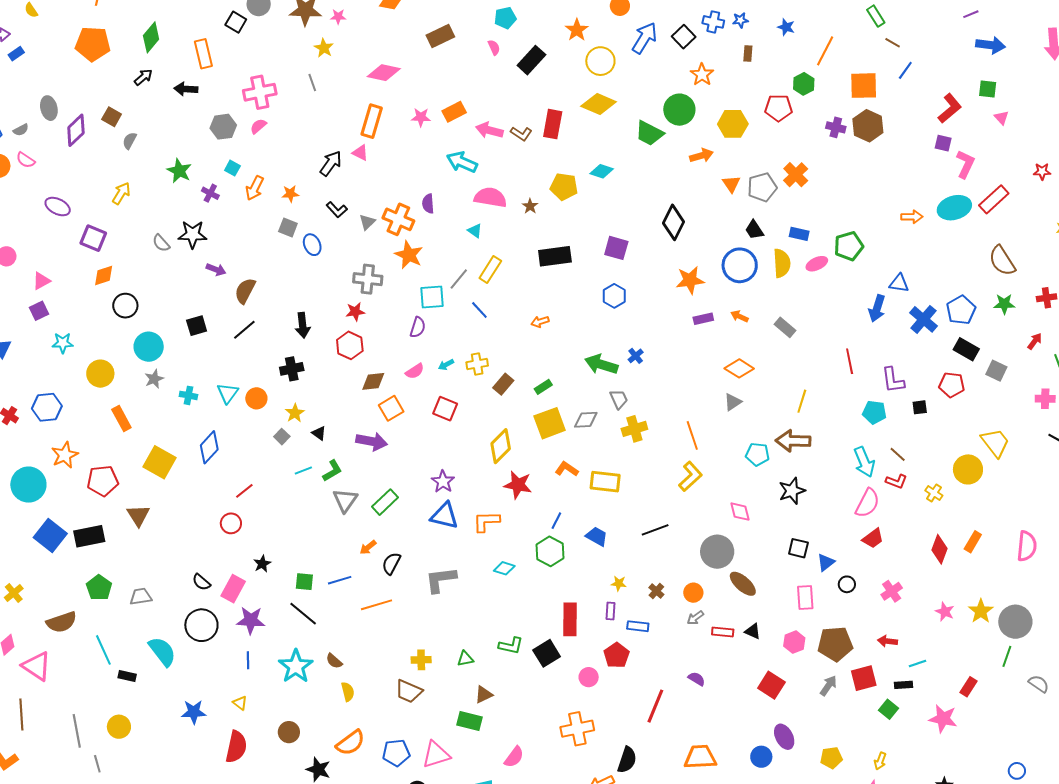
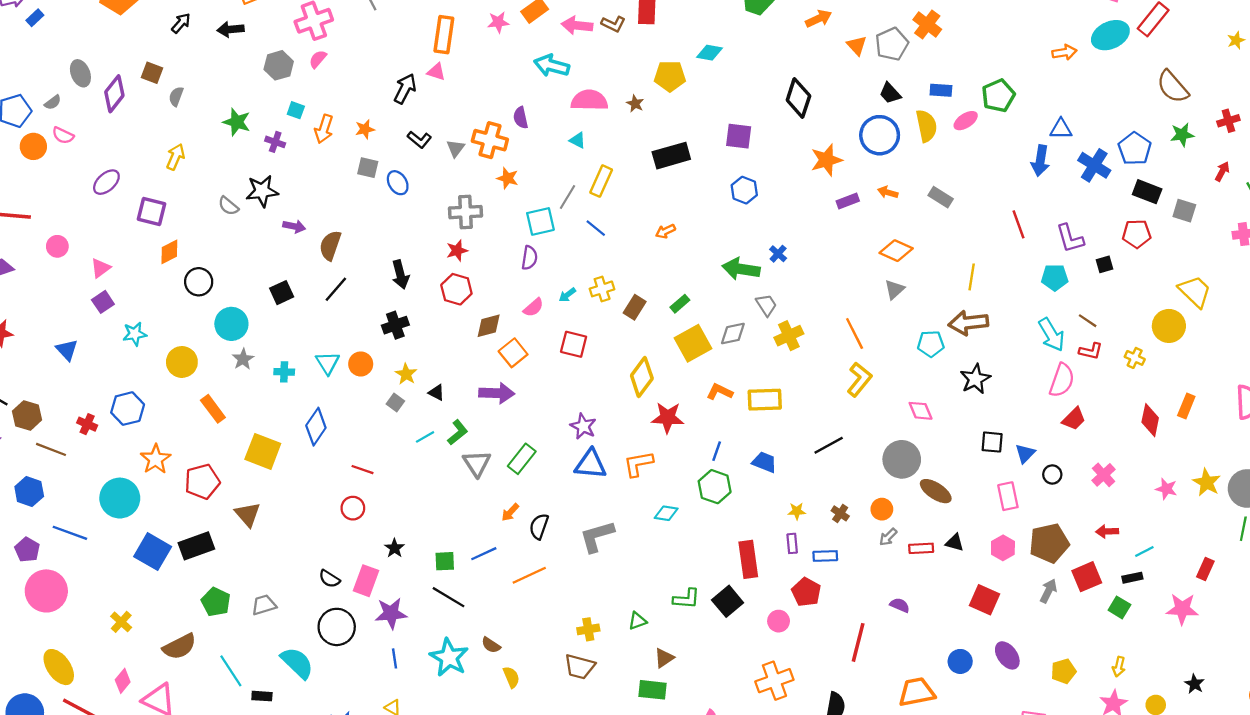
purple ellipse: (58, 207) -> (106, 182), turned -60
orange star: (409, 255) -> (508, 178), size x0.7
red line: (244, 491) -> (362, 470), turned 66
blue circle: (761, 757) -> (960, 661), moved

